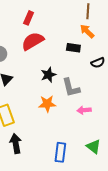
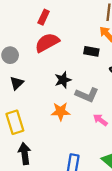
gray L-shape: (71, 88) -> (87, 95), turned -55
pink arrow: (84, 110) -> (100, 120), turned 40

